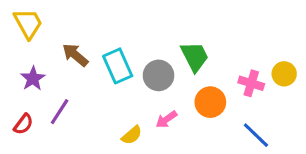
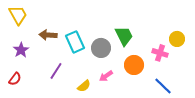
brown arrow: (75, 55) -> (48, 35), turned -36
yellow circle: (284, 74) -> (177, 39), moved
purple line: (60, 112) -> (56, 71), moved

